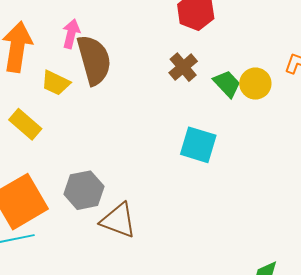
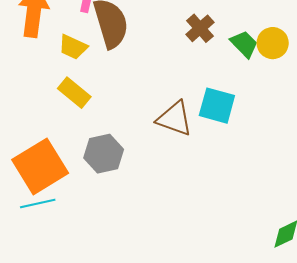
yellow rectangle: (25, 124) -> (74, 93), moved
brown triangle: (118, 220) -> (175, 119), moved

